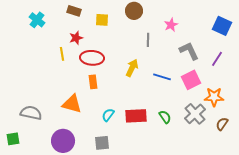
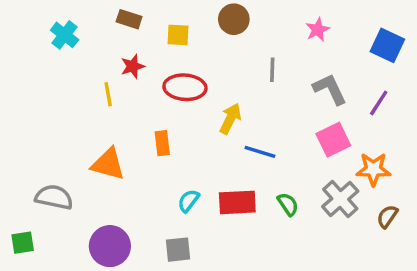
pink star: (171, 25) -> (318, 30), moved
gray line: (148, 40) -> (272, 70), moved
red ellipse: (92, 58) -> (185, 87), moved
blue line: (162, 77) -> (260, 152), moved
orange triangle: (72, 104) -> (108, 164), moved

